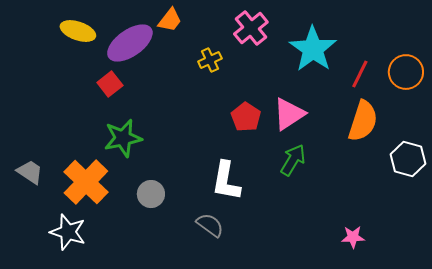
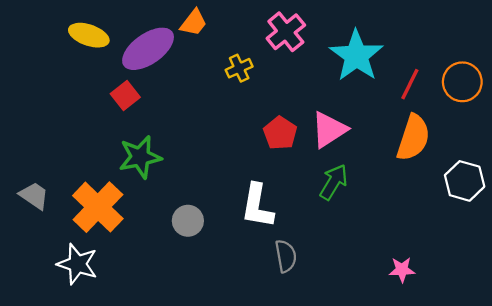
gray circle: (151, 194) -> (188, 221), moved
gray semicircle: (210, 225) -> (286, 256), moved, turned 44

